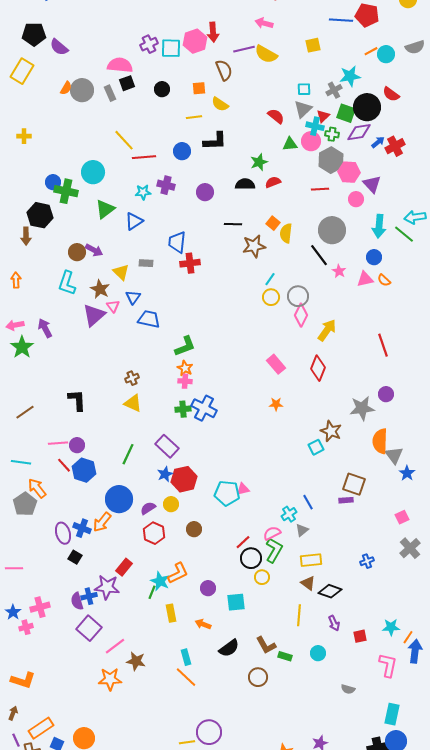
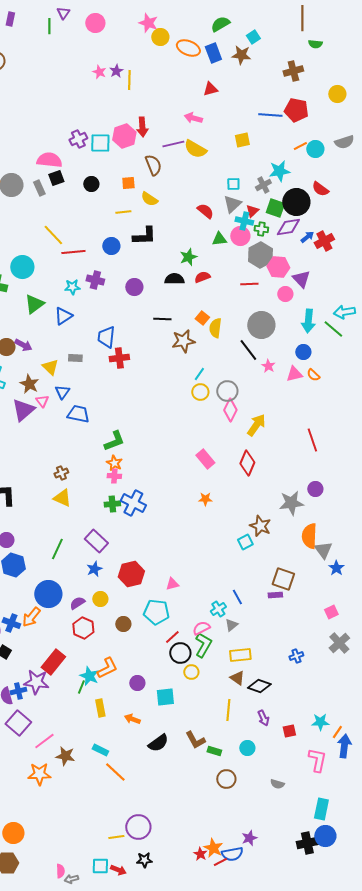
red hexagon: (184, 479) -> (131, 574), moved
cyan pentagon: (227, 493) -> (156, 612), moved
red rectangle: (124, 567) -> (53, 662), size x1.4
cyan rectangle: (186, 657) -> (100, 750), moved, turned -49
brown circle: (258, 677) -> (226, 779), moved

